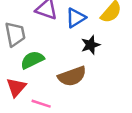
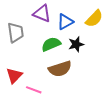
green semicircle: (32, 60) -> (51, 44), moved

